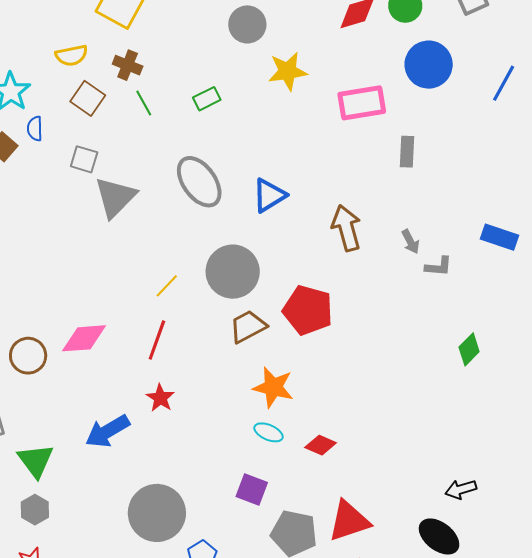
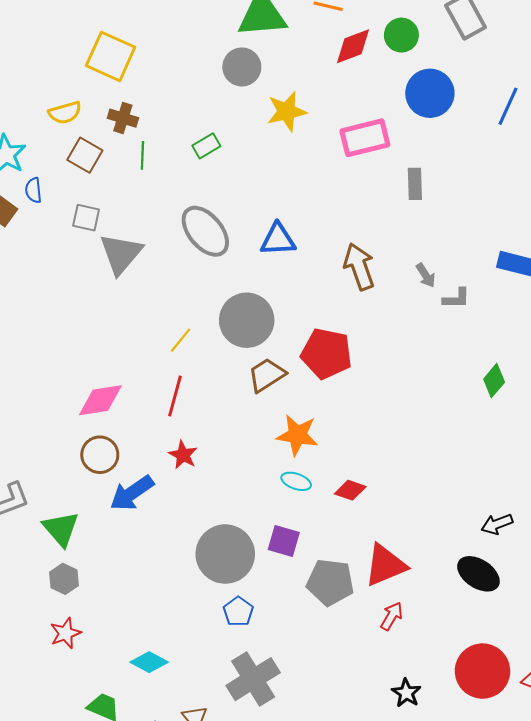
green line: (144, 103) -> (142, 155), turned 36
blue triangle: (269, 195) -> (278, 240), turned 33
brown circle: (28, 356) -> (100, 455), moved
gray circle: (157, 513) -> (225, 554), moved

